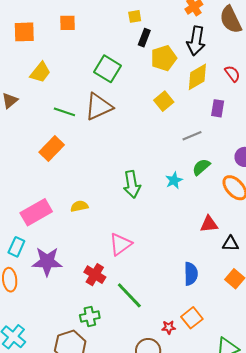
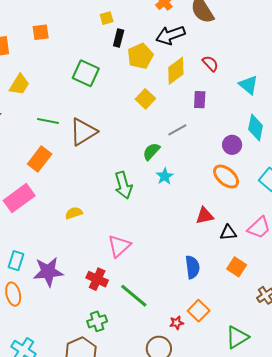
black arrow: (196, 41) -> (170, 35), turned 68
brown triangle: (99, 107) -> (83, 132), moved
green semicircle: (201, 167) -> (151, 151), moved
pink rectangle: (36, 212) -> (19, 198), moved

